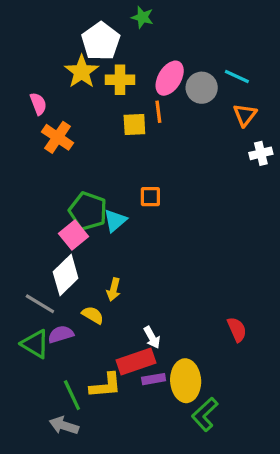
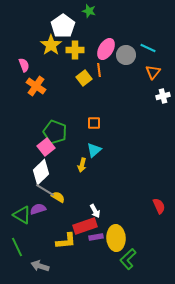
yellow square: (134, 125) -> (84, 78), turned -35
cyan triangle: (115, 221) -> (94, 150), moved
yellow arrow: (114, 289) -> (82, 165), moved
gray line: (40, 304) -> (45, 190), moved
red semicircle: (237, 329) -> (159, 206), moved
green line: (72, 395) -> (17, 247), moved

